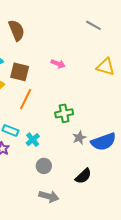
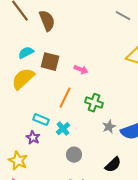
pink arrow: (58, 64) -> (81, 70), moved
orange line: (26, 99) -> (65, 98), moved
green cross: (64, 113) -> (94, 103), turned 30

